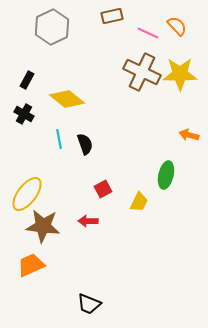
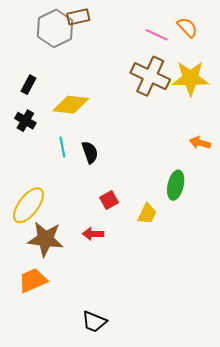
brown rectangle: (112, 16) -> (78, 17), moved
yellow diamond: (67, 99) -> (71, 105), turned -32

